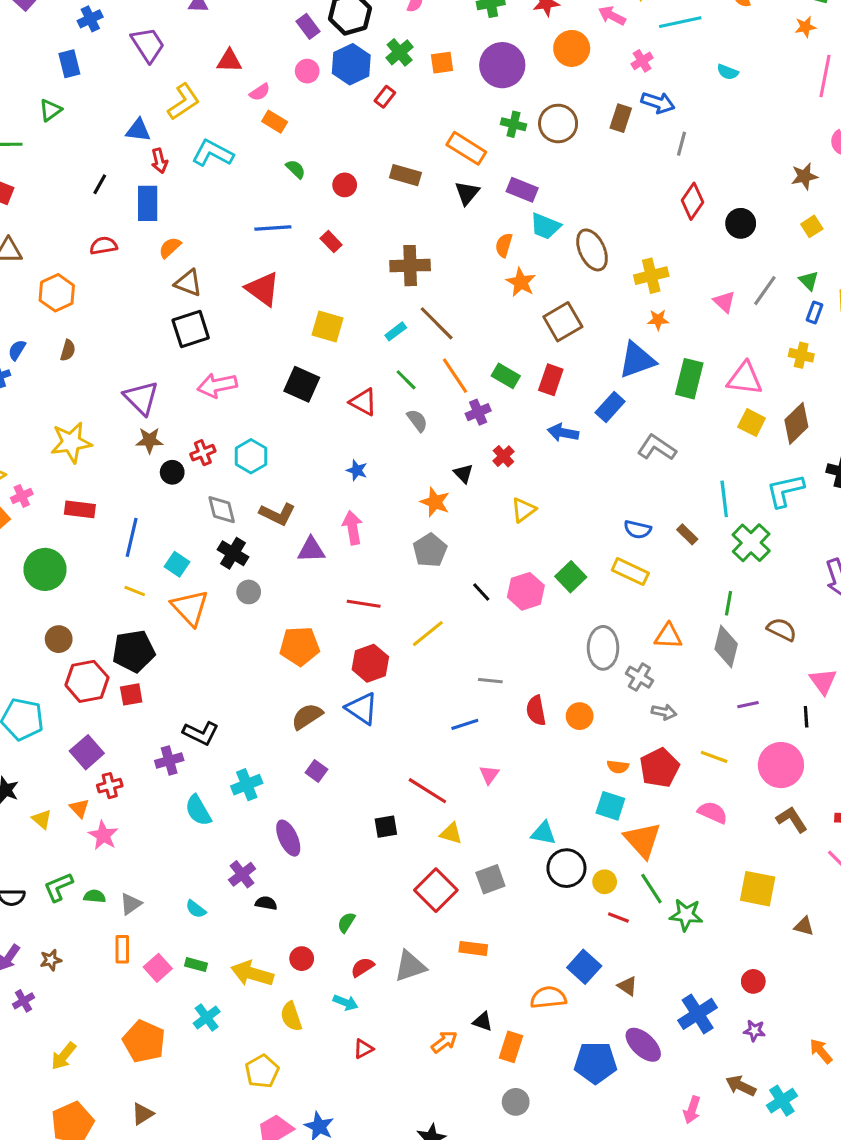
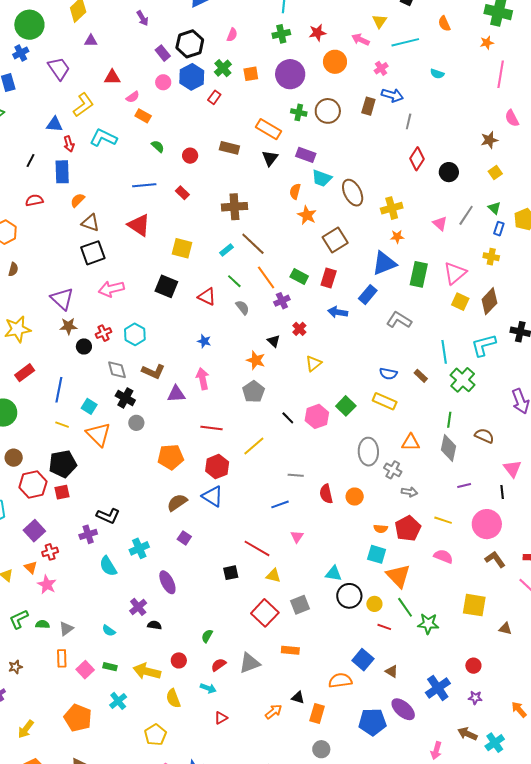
pink triangle: (745, 379) -> (455, 273), turned -45
red rectangle: (80, 509) -> (25, 373), turned -42

